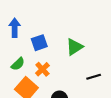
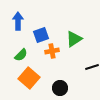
orange cross: (42, 69) -> (52, 51), moved, turned 32

